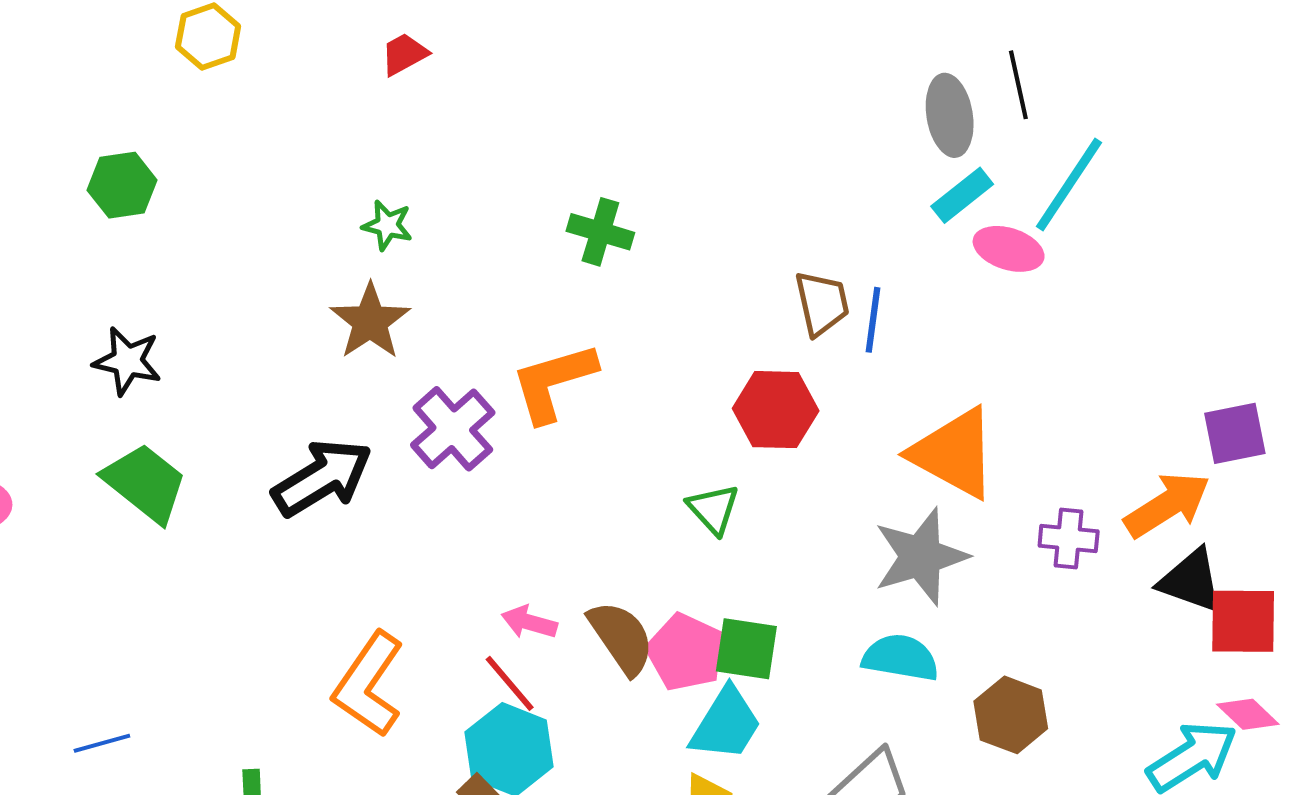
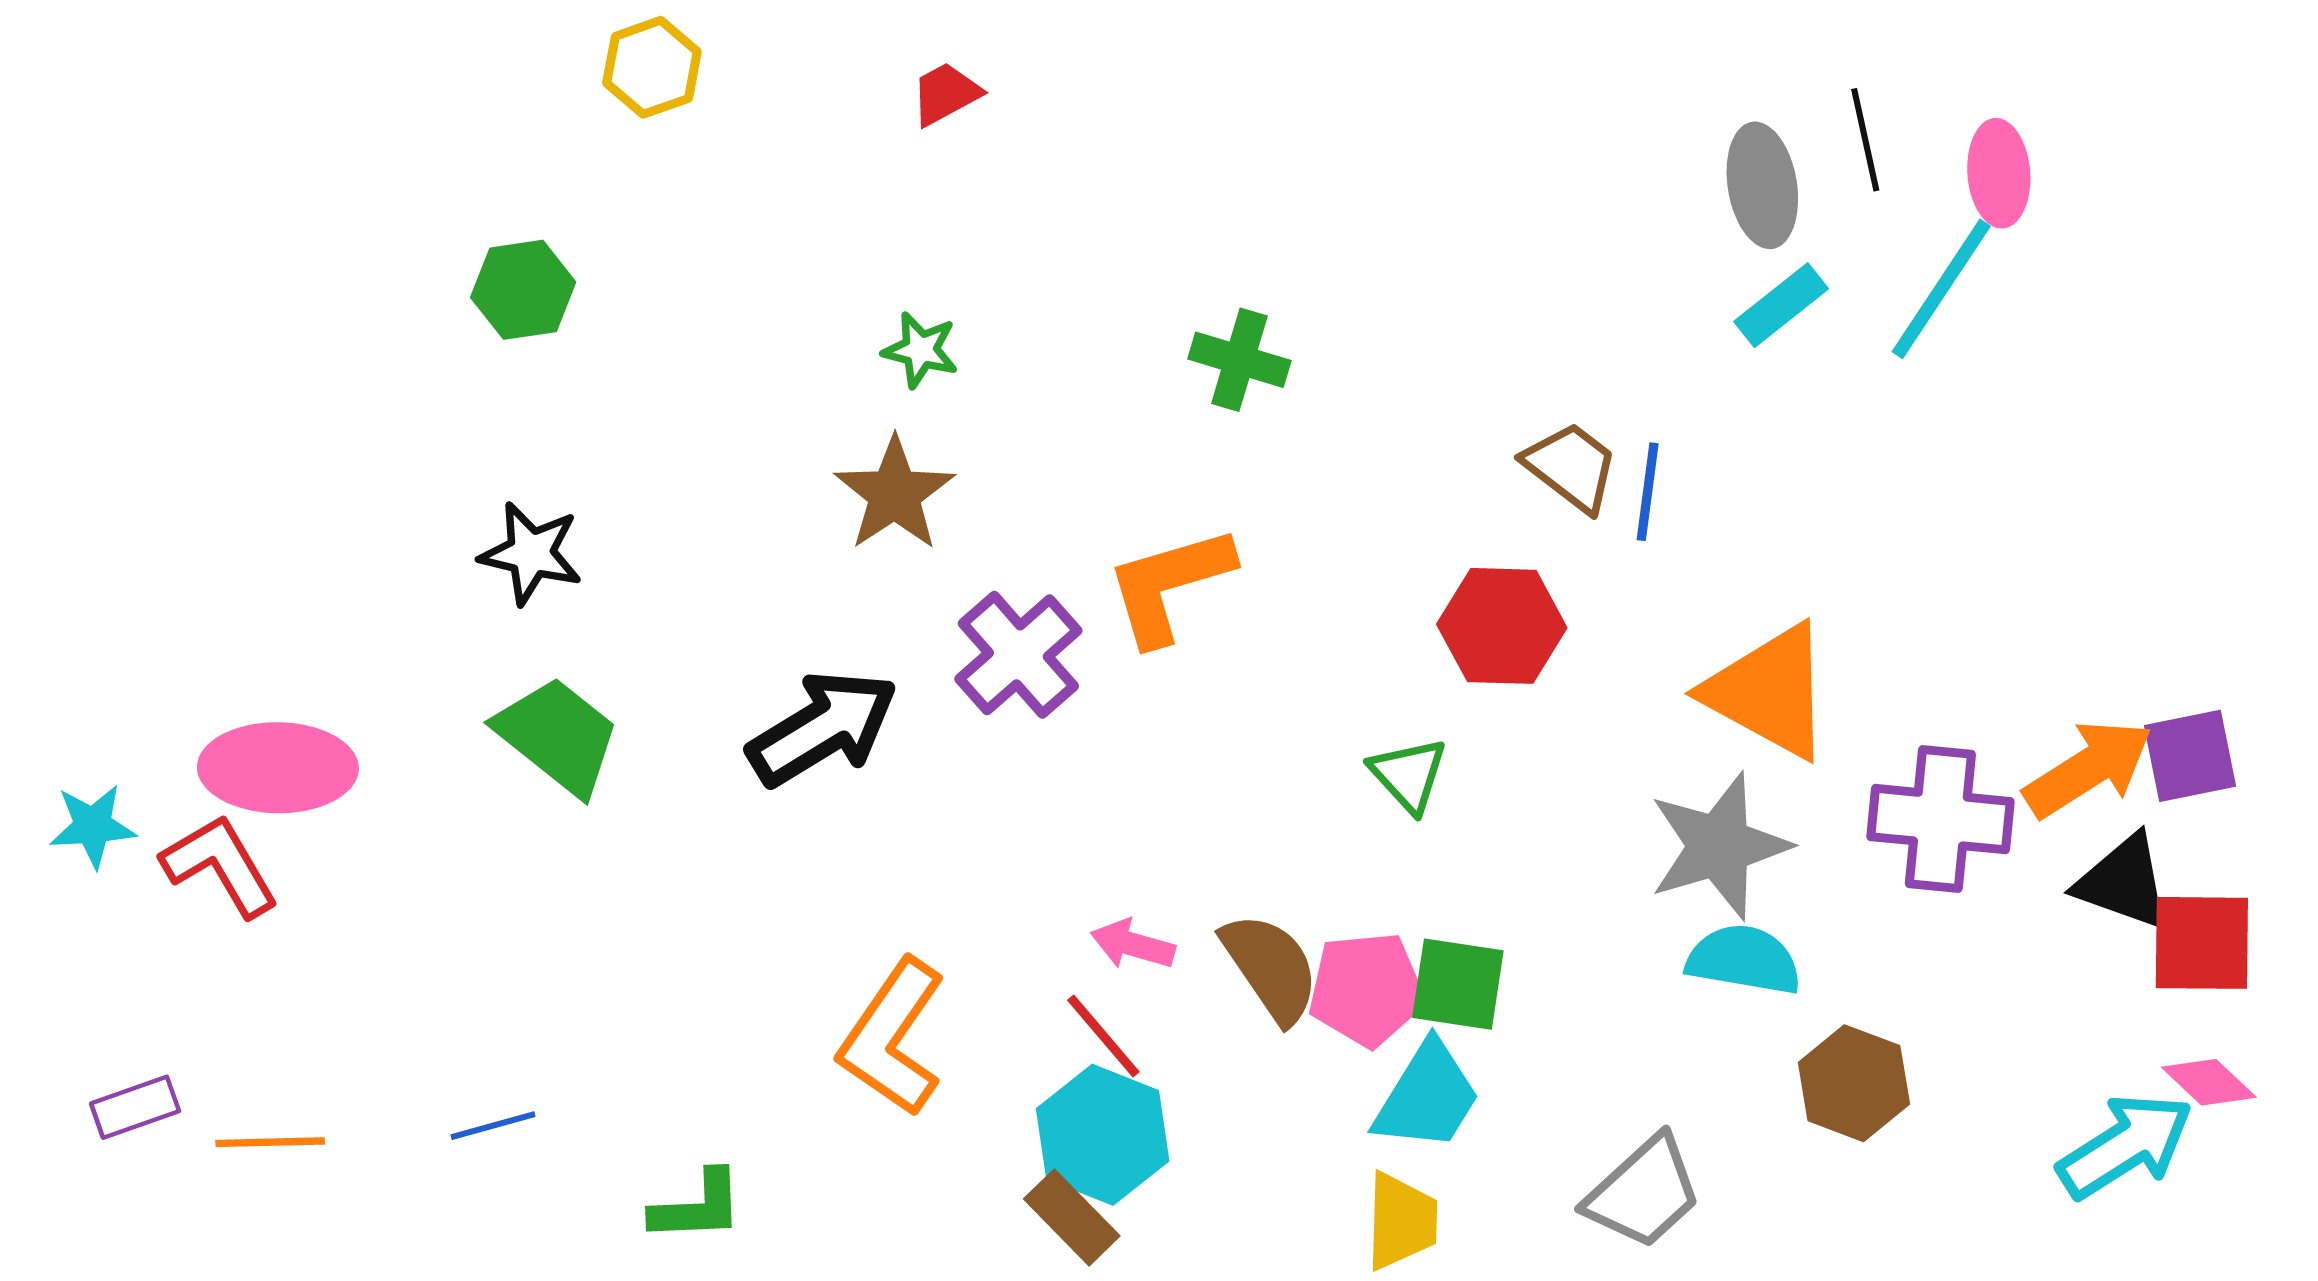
pink ellipse: (1009, 249) -> (1999, 173), moved, turned 68
brown trapezoid: (822, 303) -> (1571, 467), turned -40
purple square: (1235, 433) -> (2190, 756), moved
purple cross: (1069, 538) -> (1940, 819), size x1.6
pink pentagon: (685, 652) -> (1367, 989), turned -30
cyan semicircle: (900, 658) -> (1744, 960), moved

